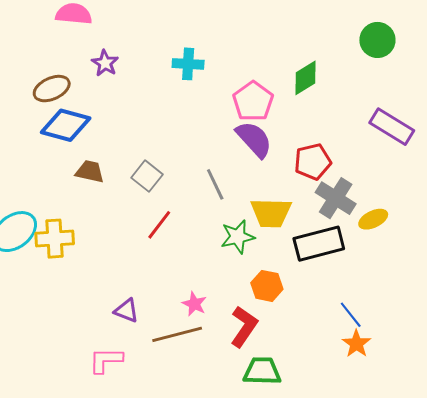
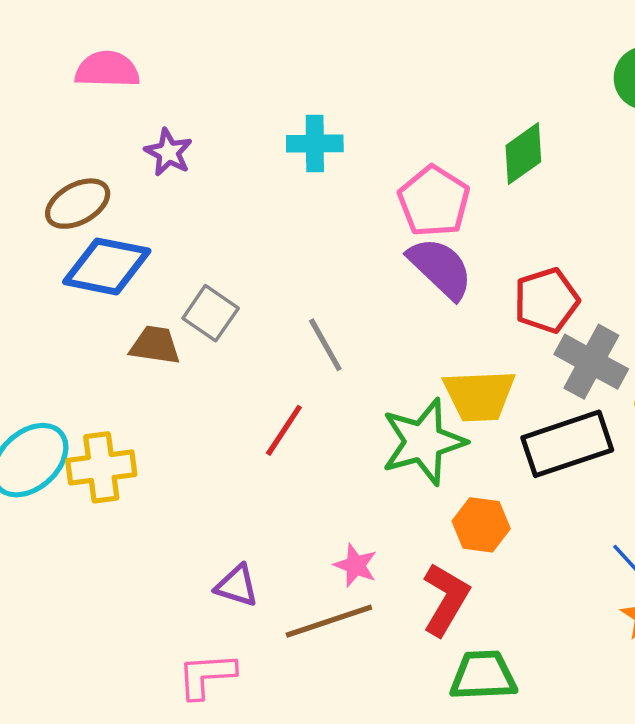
gray square: (147, 176) -> (211, 313), moved
gray line: (215, 184) -> (325, 345), moved
green star: (238, 237) -> (423, 442), size x1.4

